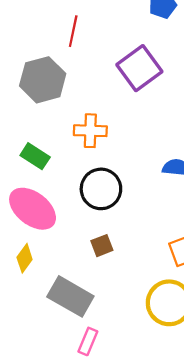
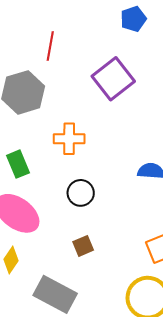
green rectangle: (35, 156) -> (18, 164), turned 36
black circle: (101, 189) -> (81, 193), size x0.7

